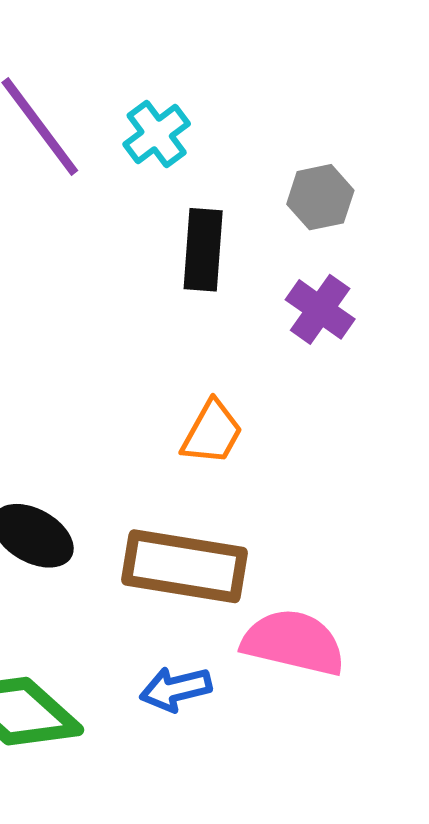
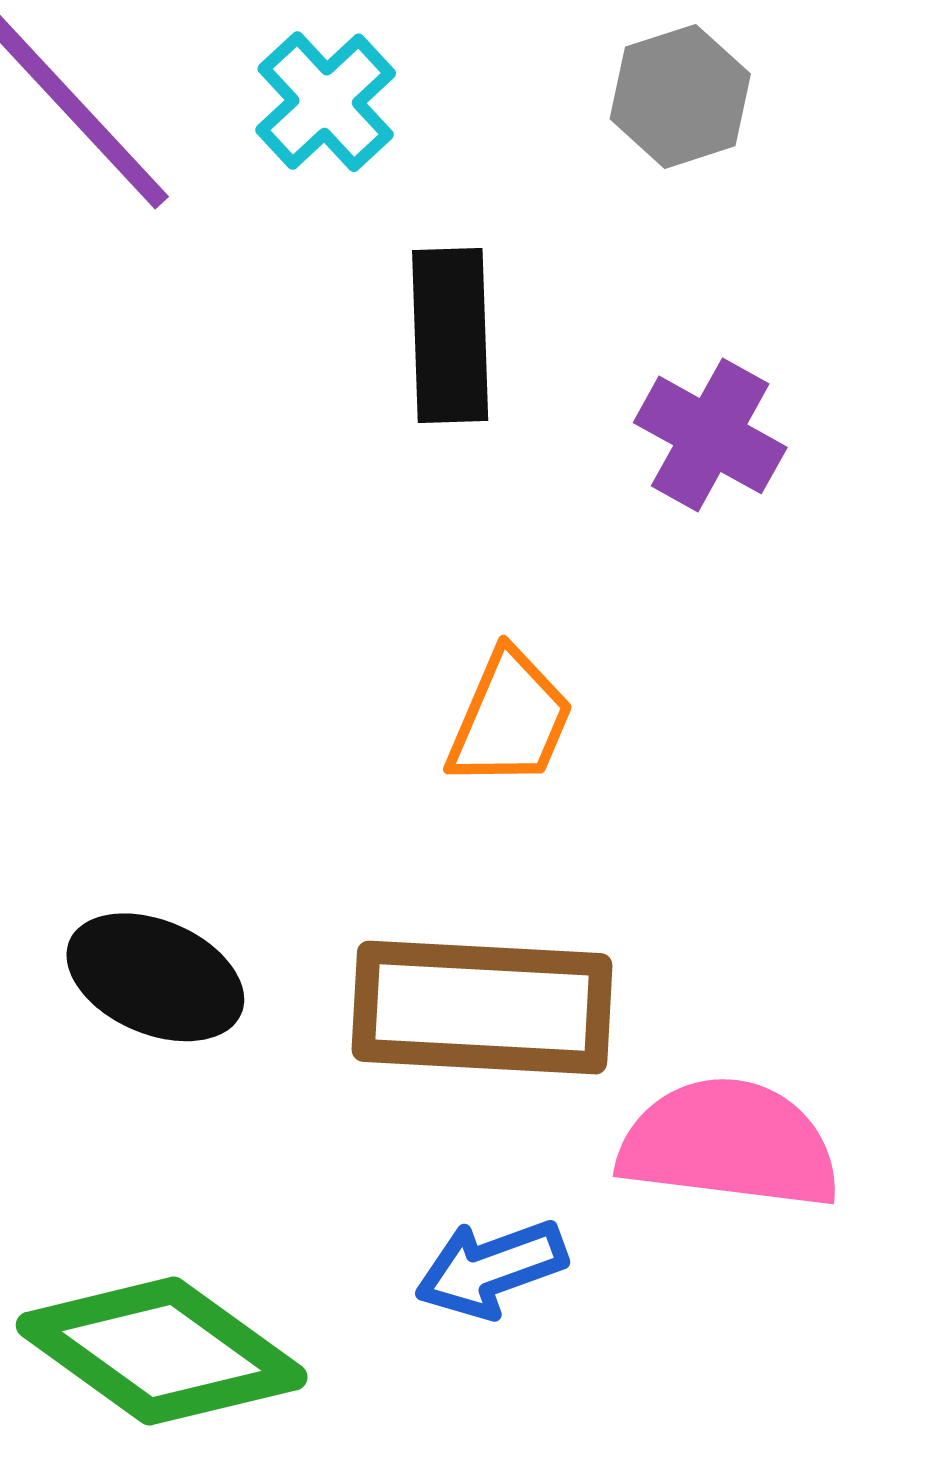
gray hexagon: (320, 197) -> (680, 96), moved

